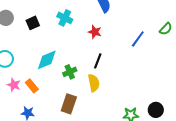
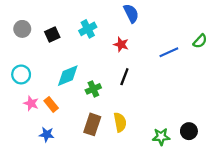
cyan cross: (65, 18) -> (88, 29), turned 35
blue line: (138, 39) -> (169, 52), turned 30
yellow semicircle: (94, 83) -> (120, 122), moved

